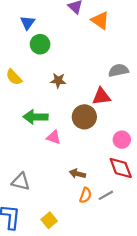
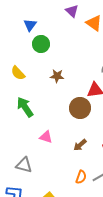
green arrow: (35, 117) -> (25, 107), moved, turned 55
pink triangle: (54, 137) -> (46, 137), moved
brown arrow: (78, 174) -> (80, 145), moved, turned -56

